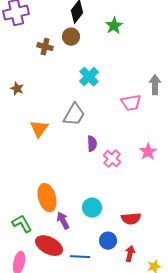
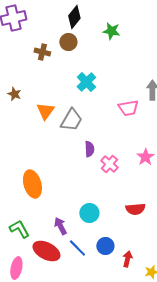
green star: (114, 26) -> (111, 31), turned -30
orange triangle: (39, 129) -> (45, 111), moved
orange ellipse: (47, 198) -> (32, 184), moved
red semicircle: (131, 219) -> (135, 209), moved
blue line: (80, 257) -> (77, 248), moved, turned 42

